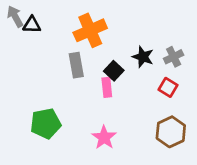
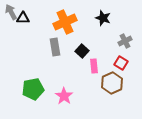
black star: (143, 57) -> (103, 18), moved
pink rectangle: (107, 87) -> (94, 66), moved
brown hexagon: (171, 132) -> (112, 83), moved
pink star: (104, 137) -> (64, 96), moved

